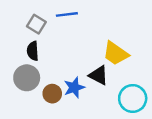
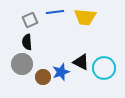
gray square: (36, 24) -> (30, 20), turned 35
yellow trapezoid: (116, 53) -> (85, 17), moved, turned -30
cyan circle: (133, 98) -> (104, 68), moved

